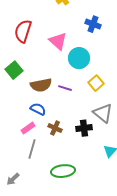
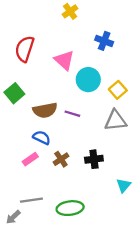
yellow square: (96, 83) -> (118, 90), moved
gray triangle: (103, 113) -> (116, 121), moved, turned -45
brown cross: (55, 128) -> (61, 159), turned 32
gray line: (32, 149) -> (31, 200), moved, turned 66

